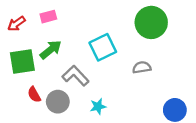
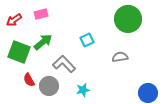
cyan square: (103, 47) -> (87, 40), size x0.6
green square: (22, 61) -> (19, 52), turned 30

